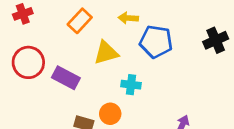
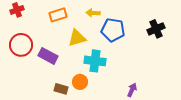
orange rectangle: (80, 21) -> (58, 15), turned 30
cyan cross: (131, 85) -> (95, 61), size x1.5

